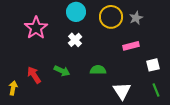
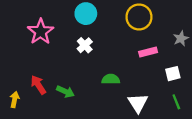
yellow circle: (111, 17) -> (139, 17), moved
gray star: (136, 18) -> (181, 38), moved
green arrow: (62, 71) -> (65, 92), moved

